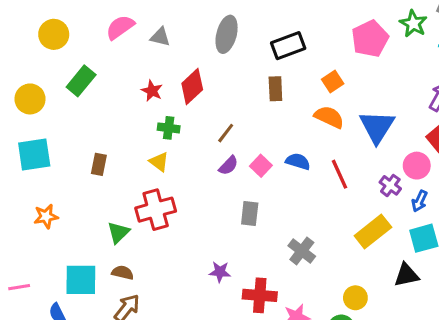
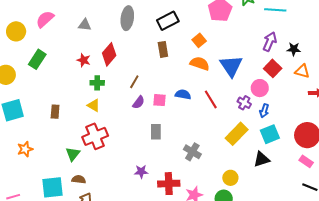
pink semicircle: (120, 27) -> (45, 19), moved
pink square: (261, 166) -> (159, 100), turned -32

